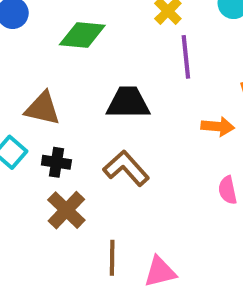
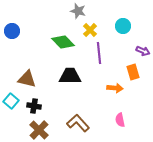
green diamond: (82, 35) -> (63, 42), moved, turned 40
brown L-shape: (126, 168) -> (78, 123), moved

